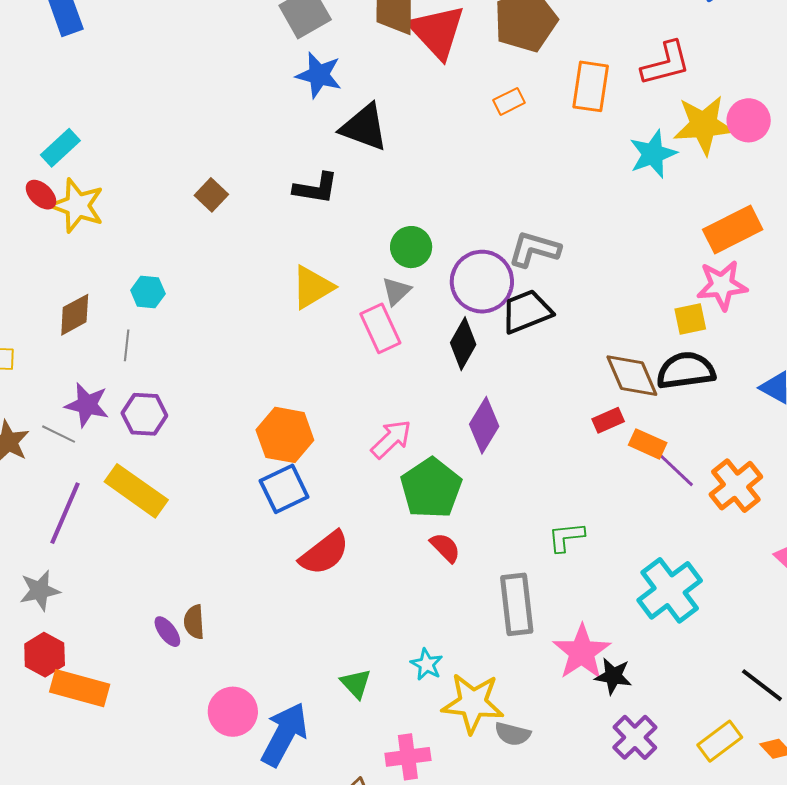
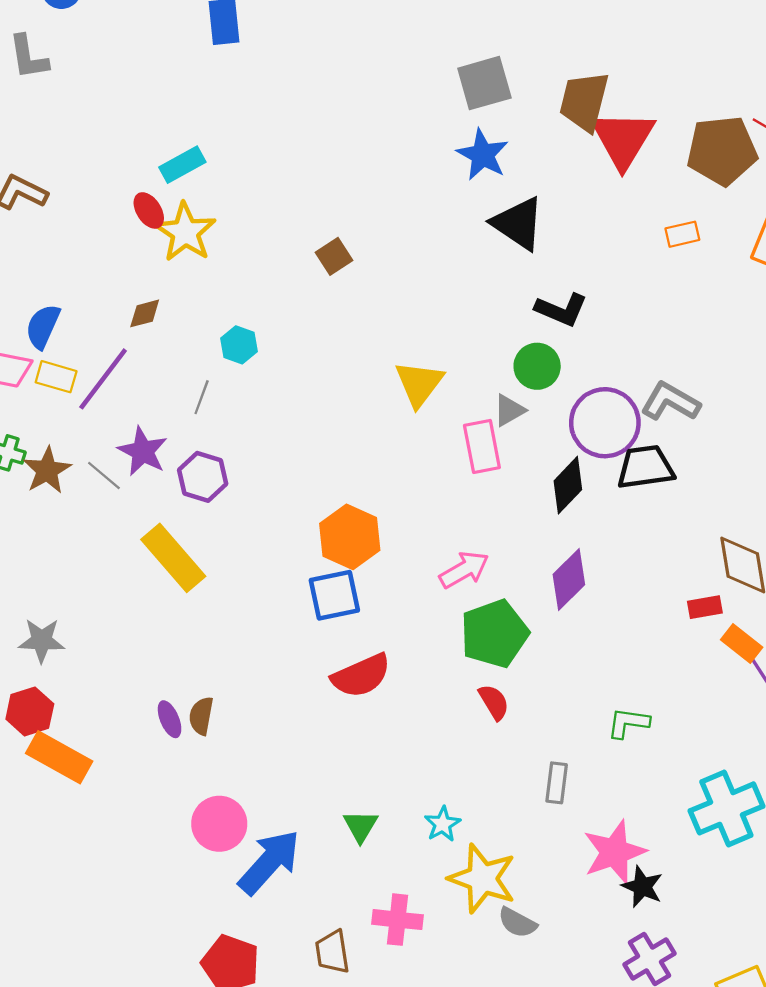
black L-shape: (316, 188) -> (561, 310), moved
yellow triangle: (312, 287) -> (419, 384), turned -36
brown diamond: (75, 315) -> (145, 313), moved, size x0.7
purple line: (65, 513) -> (103, 379), moved
gray rectangle: (517, 604) -> (557, 783), size x0.6

